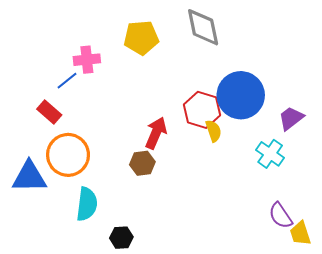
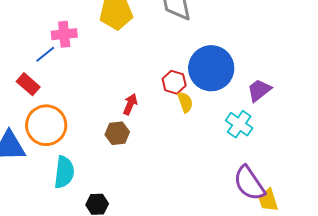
red hexagon: (202, 110) -> (174, 82), size x0.7
red arrow: (156, 133) -> (130, 104), size x0.7
purple semicircle: (280, 216) -> (249, 183), size x1.4

